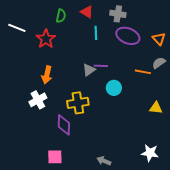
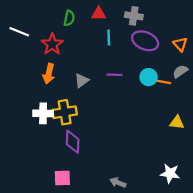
red triangle: (87, 12) -> (99, 14), turned -32
gray triangle: (89, 70) -> (82, 80), moved
orange arrow: (47, 75) -> (49, 74), moved
cyan circle: (114, 88) -> (148, 77), moved
white cross: (38, 100) -> (43, 113), turned 30
yellow cross: (78, 103) -> (65, 112), moved

